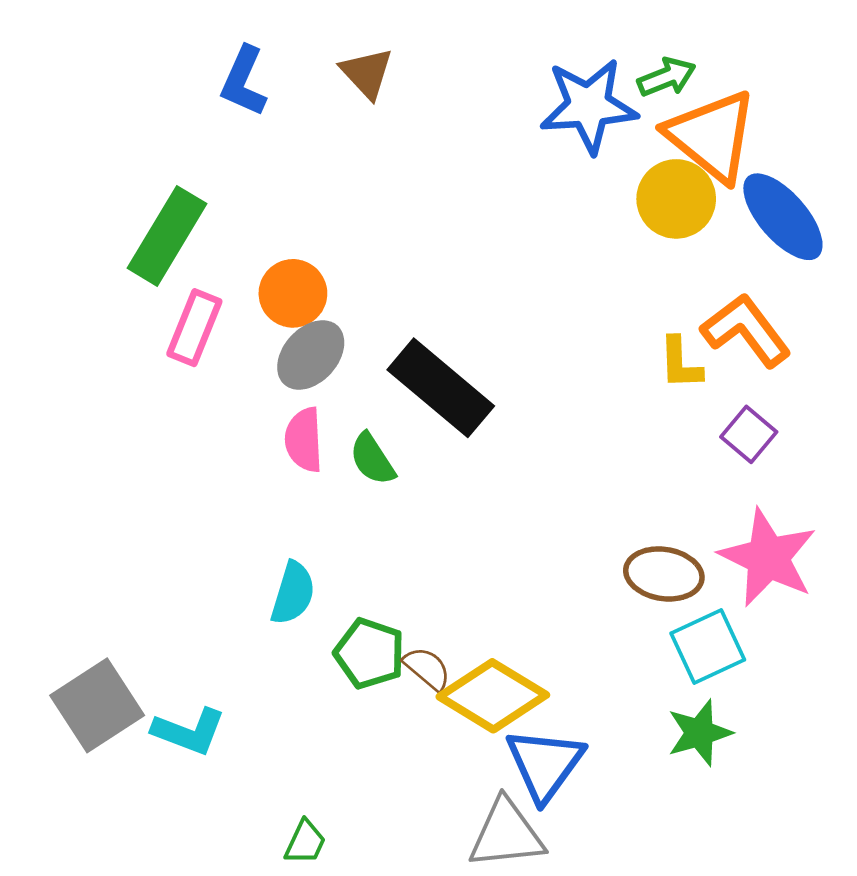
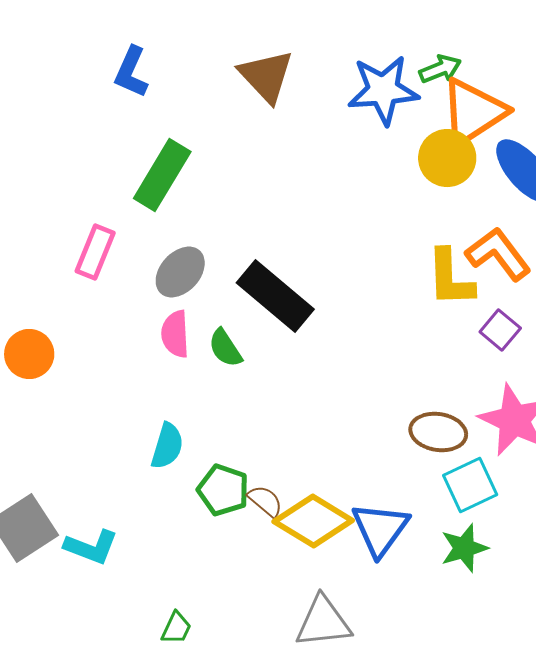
brown triangle: (367, 73) -> (266, 76), moved, size x1.4
orange triangle: (712, 136) -> (473, 112), turned 48
green rectangle: (167, 236) -> (162, 175), moved
orange circle: (293, 293) -> (29, 354), moved
yellow L-shape: (680, 363) -> (450, 278), size x1.5
blue triangle: (545, 764) -> (380, 529), moved

